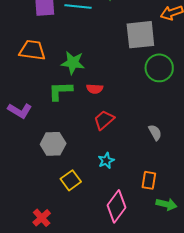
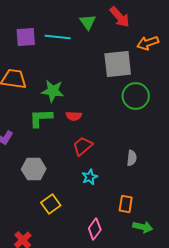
gray semicircle: (155, 132) -> (132, 158), turned 35
cyan star: (106, 161) -> (90, 177), moved
pink diamond: (117, 206) -> (95, 229), size x0.7

